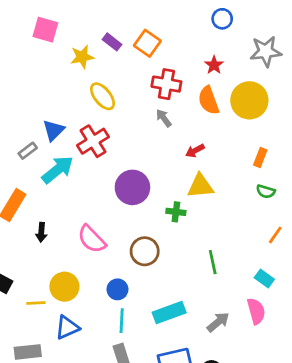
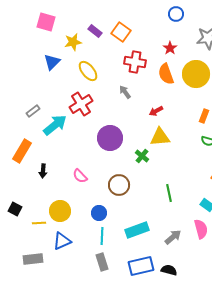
gray arrow: (164, 118) -> (125, 92), moved
blue triangle: (54, 130) -> (52, 62), moved
green cross: (176, 212) -> (142, 156), turned 32
pink semicircle: (92, 239) -> (80, 176), size x0.7

